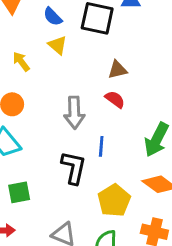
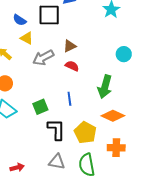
gray arrow: (74, 113) -> (43, 58), moved, turned 75
black L-shape: (74, 168) -> (56, 129), moved
green square: (19, 192) -> (40, 107), moved

